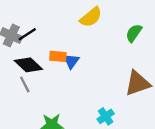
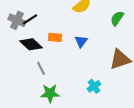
blue triangle: (71, 61) -> (81, 41), moved
gray line: (25, 84) -> (41, 68), moved

